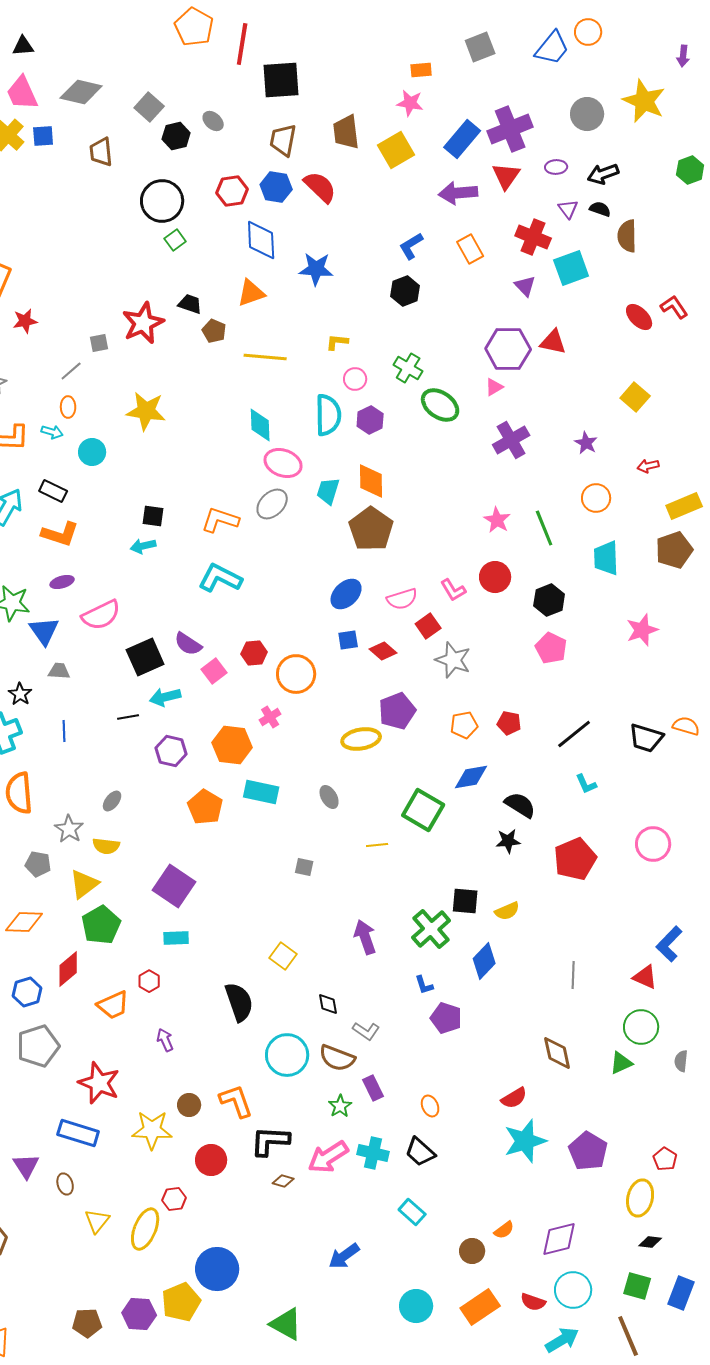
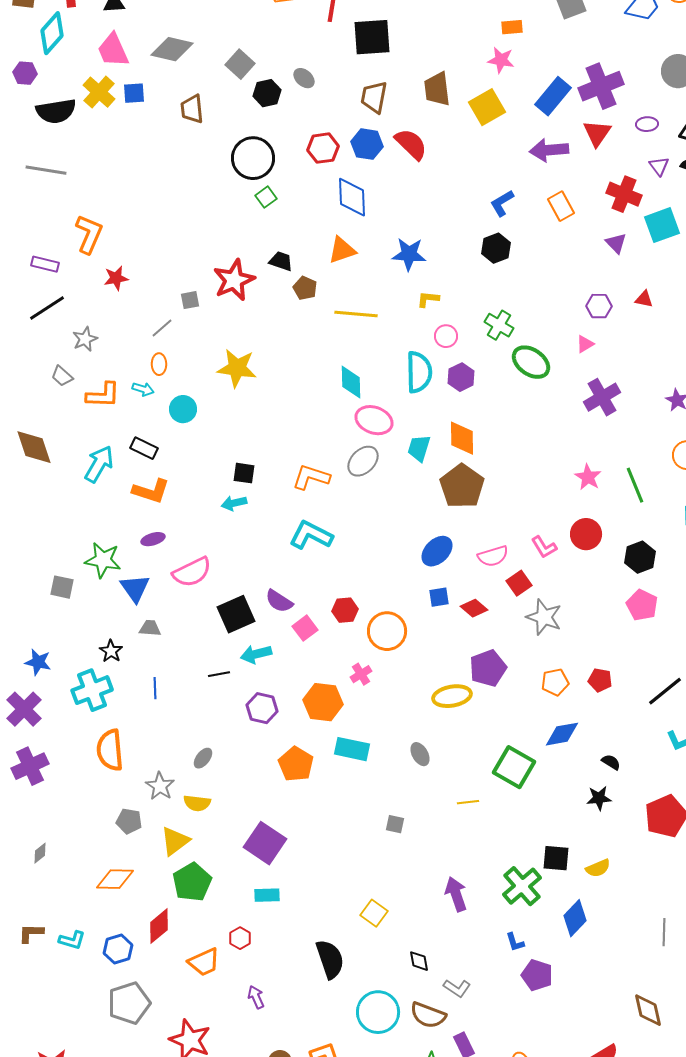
blue star: (316, 269) -> (409, 254), moved
red triangle: (553, 342) -> (644, 299), size x0.7
purple hexagon: (508, 349) -> (599, 306), size x0.6
black semicircle: (520, 805) -> (611, 762), size x0.6

